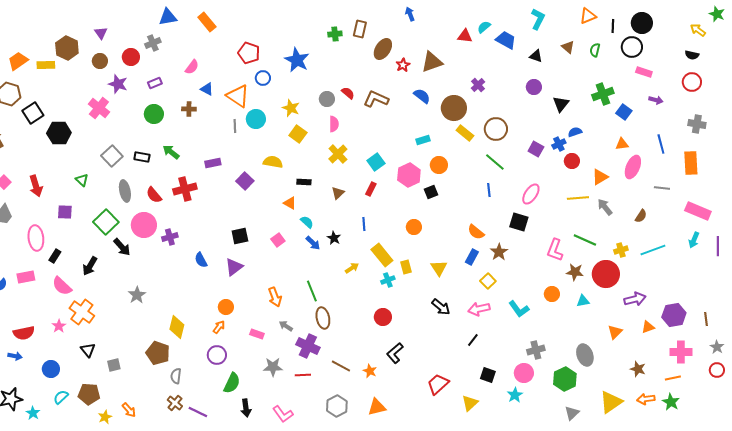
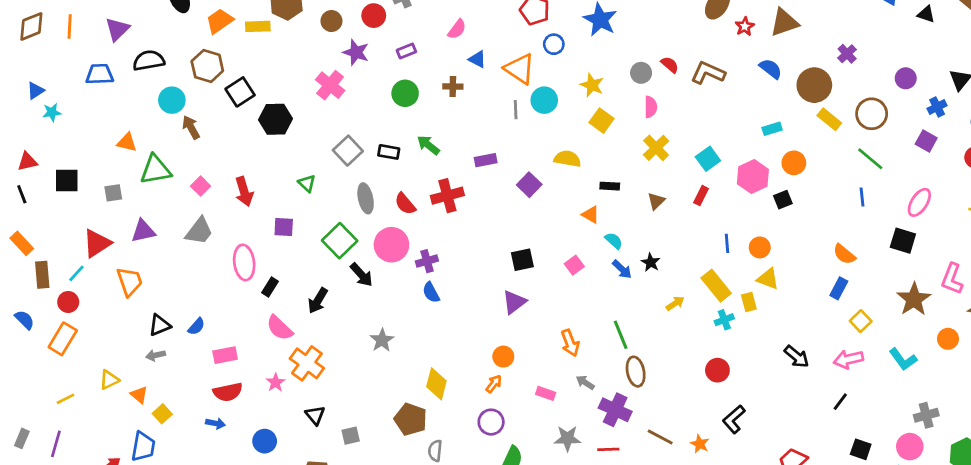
purple circle: (534, 87) -> (906, 78), moved
blue cross: (559, 144) -> (937, 107), moved
blue line: (364, 224) -> (727, 243), moved
brown star: (499, 252) -> (914, 299), moved, size x1.4
blue semicircle: (201, 260) -> (431, 292), moved
yellow triangle: (439, 268) -> (768, 279), moved, turned -36
pink rectangle: (26, 277) -> (225, 355), moved

